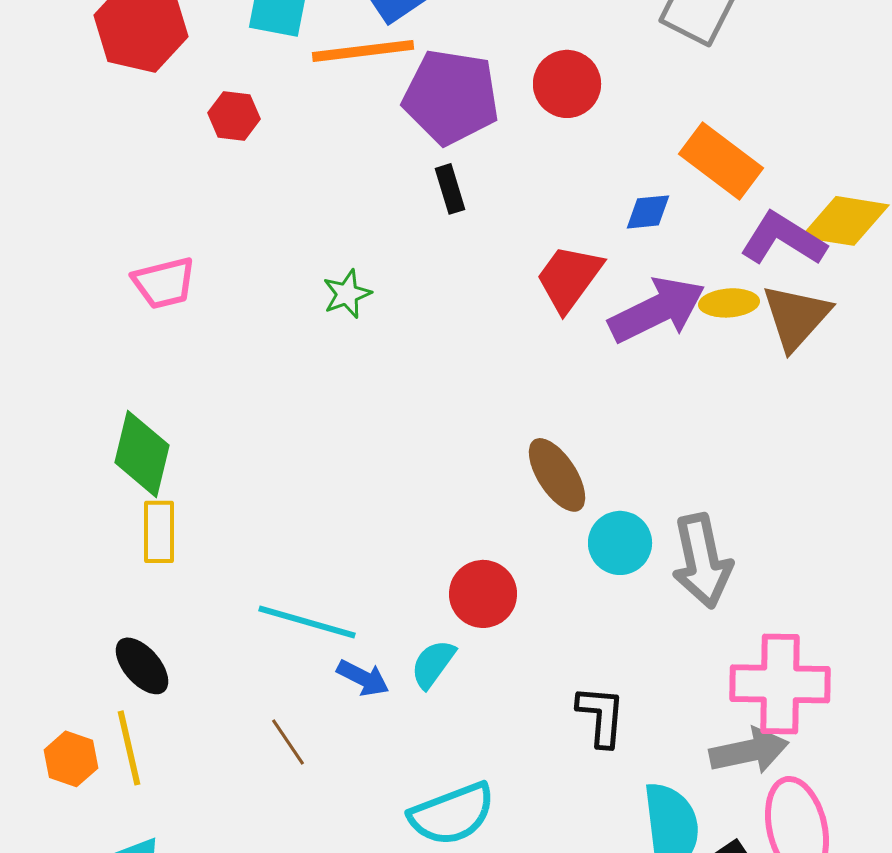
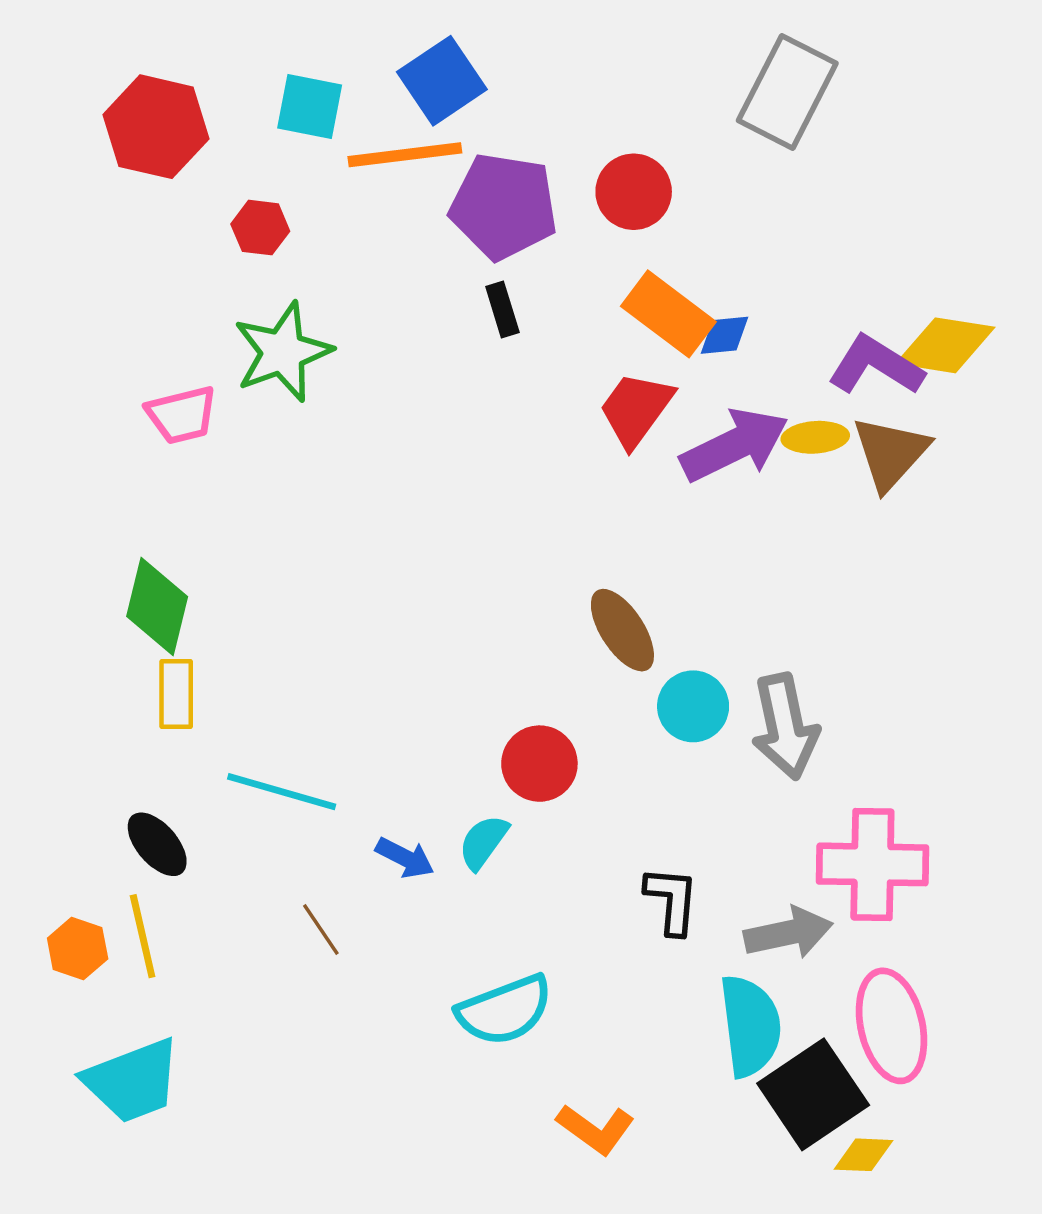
orange rectangle: (721, 161) -> (668, 314), moved
green star: (347, 294) -> (283, 352), moved, size x1.8
cyan line: (307, 622) -> (282, 792), moved
gray arrow: (749, 751) -> (788, 933), moved

